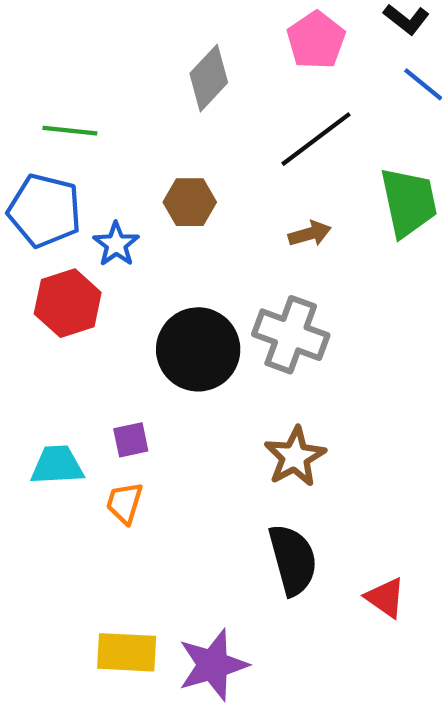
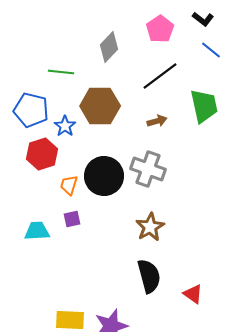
green line: (70, 131) -> (61, 72), moved
brown hexagon: (190, 202) -> (100, 106), size x1.6
orange trapezoid: (125, 503) -> (69, 185), moved

